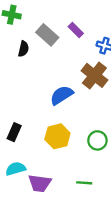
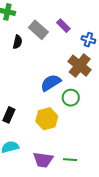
green circle: (97, 140) -> (71, 98), moved
purple trapezoid: (40, 183) -> (43, 160), moved

